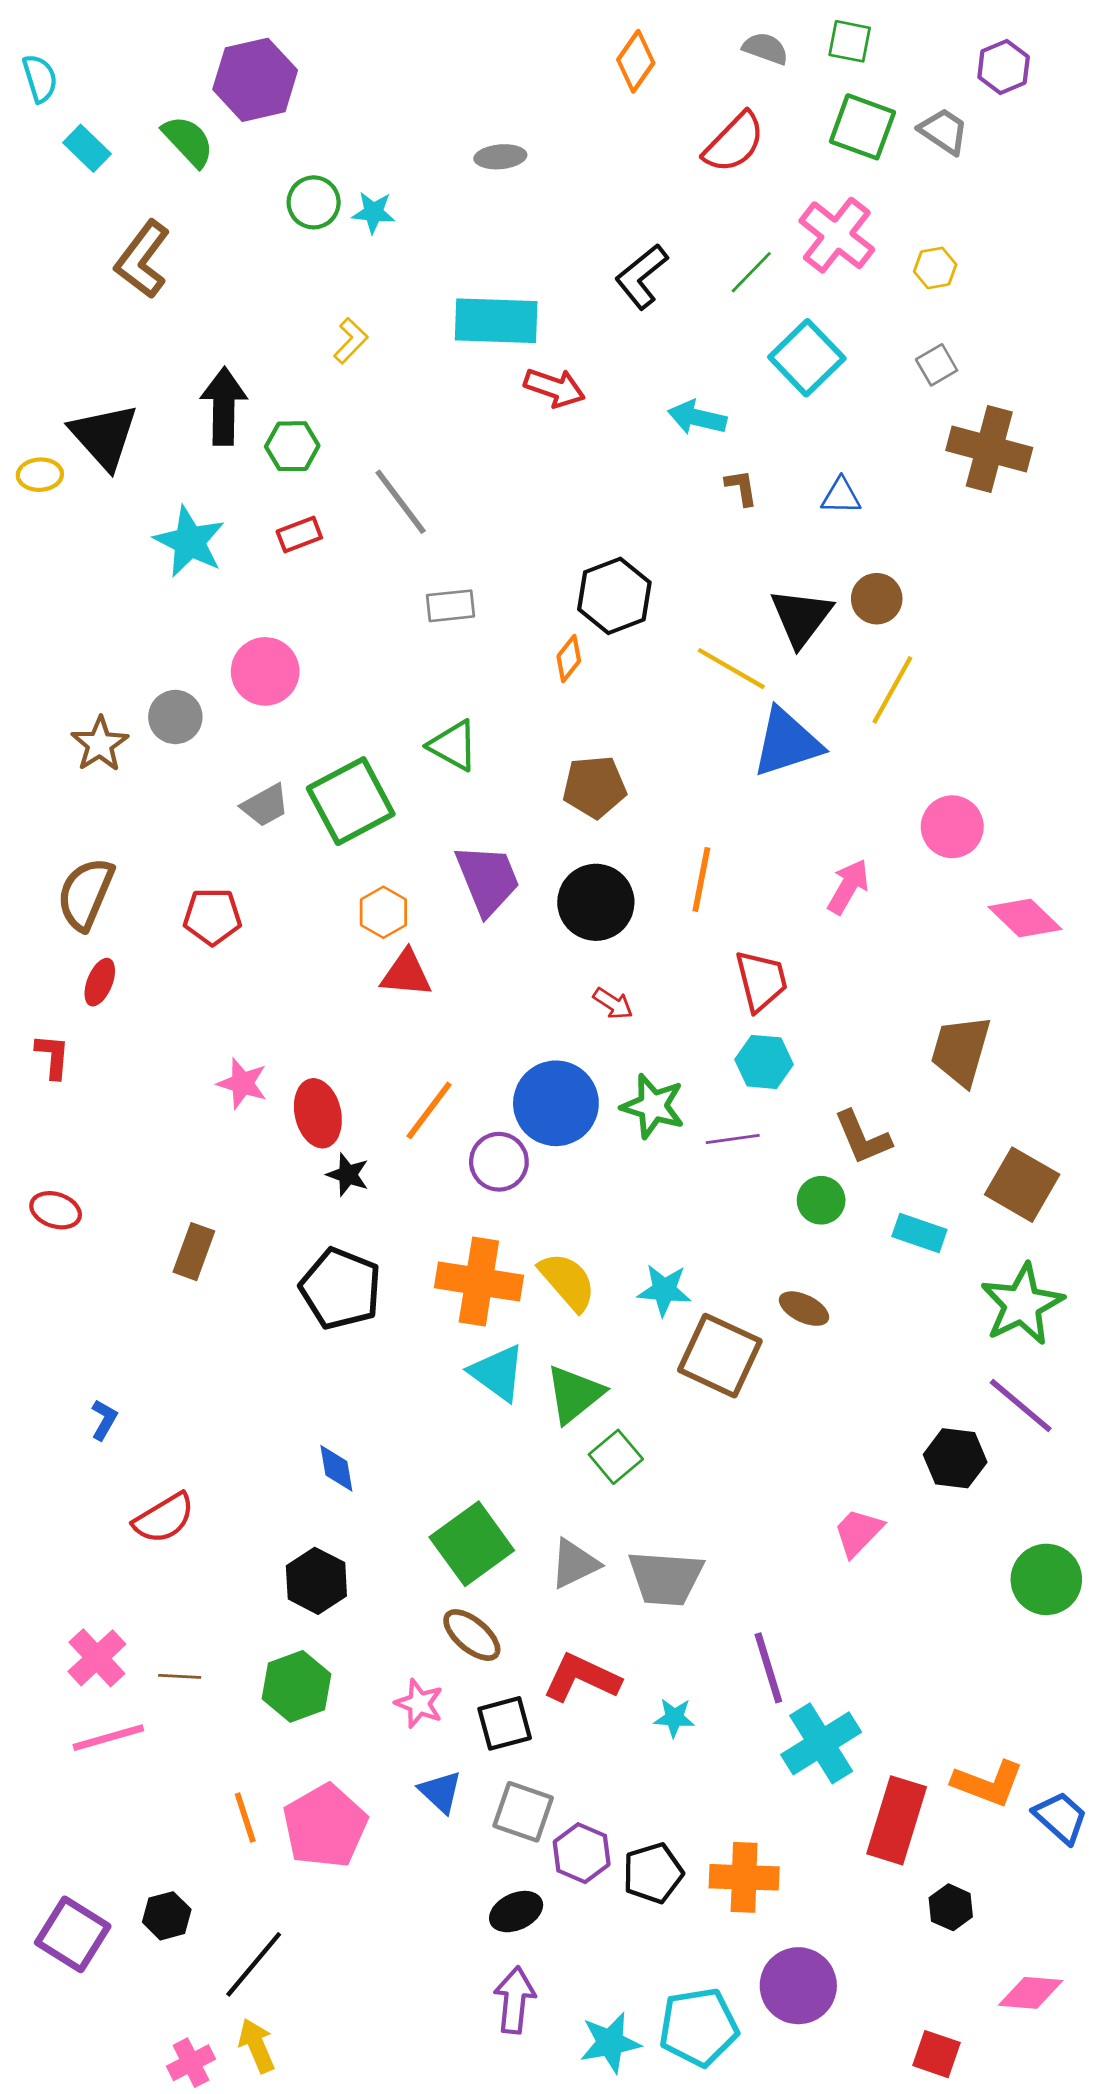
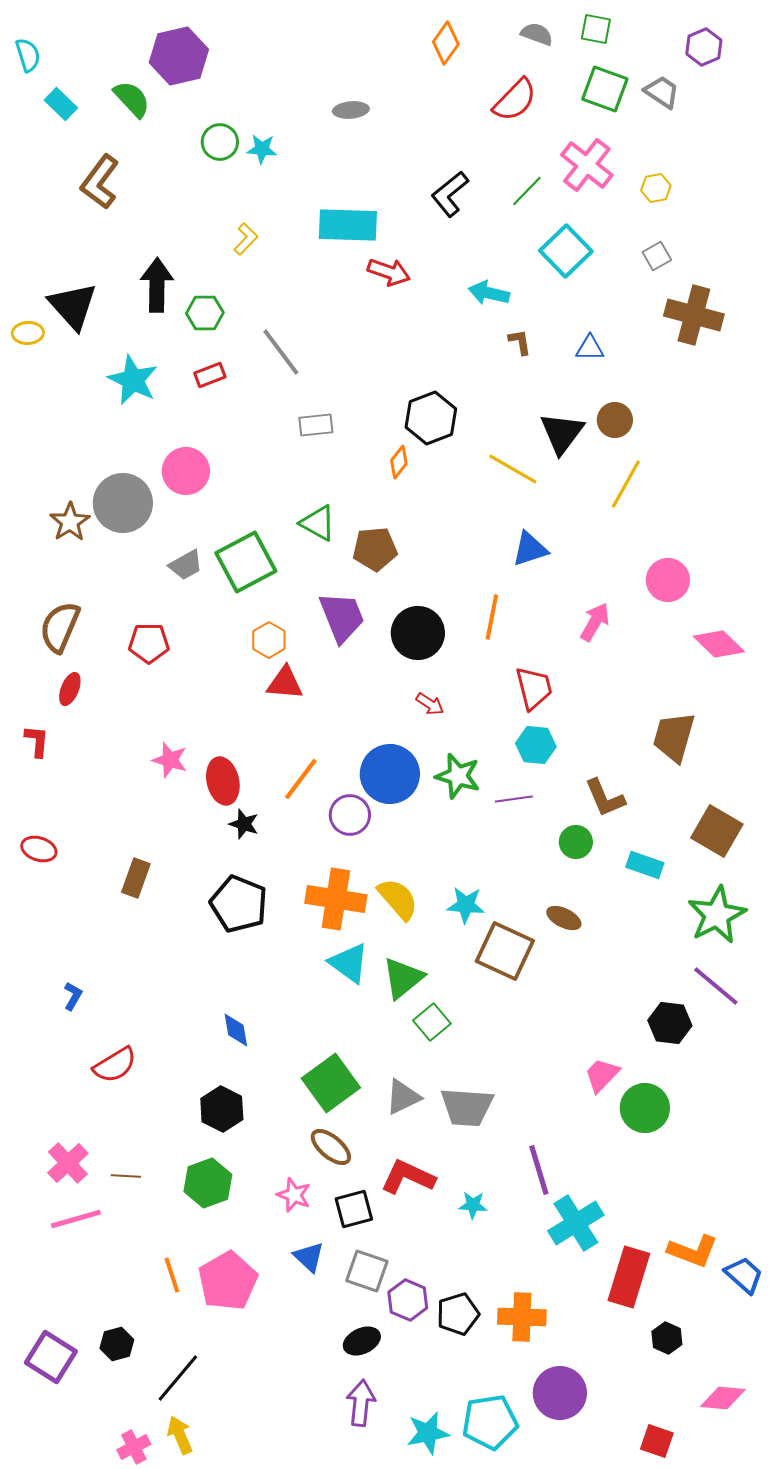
gray circle: (175, 717) -> (123, 503), size x1.6
blue triangle: (787, 743) -> (530, 549), moved, size x0.7
brown pentagon: (594, 787) -> (375, 549), moved
green circle: (1046, 1579) -> (645, 1108), moved

